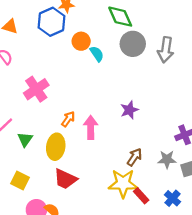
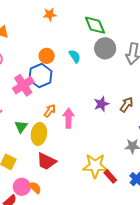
blue hexagon: (52, 22) -> (40, 76), moved
orange circle: (81, 41) -> (47, 56), moved
green triangle: (25, 139) -> (21, 127), moved
brown arrow: (135, 157) -> (127, 105), moved

